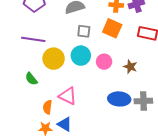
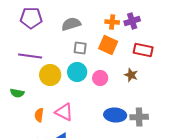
brown star: (130, 67) -> (131, 75), moved
green semicircle: (31, 79) -> (17, 93), moved, turned -40
orange semicircle: (47, 107) -> (39, 115), moved

